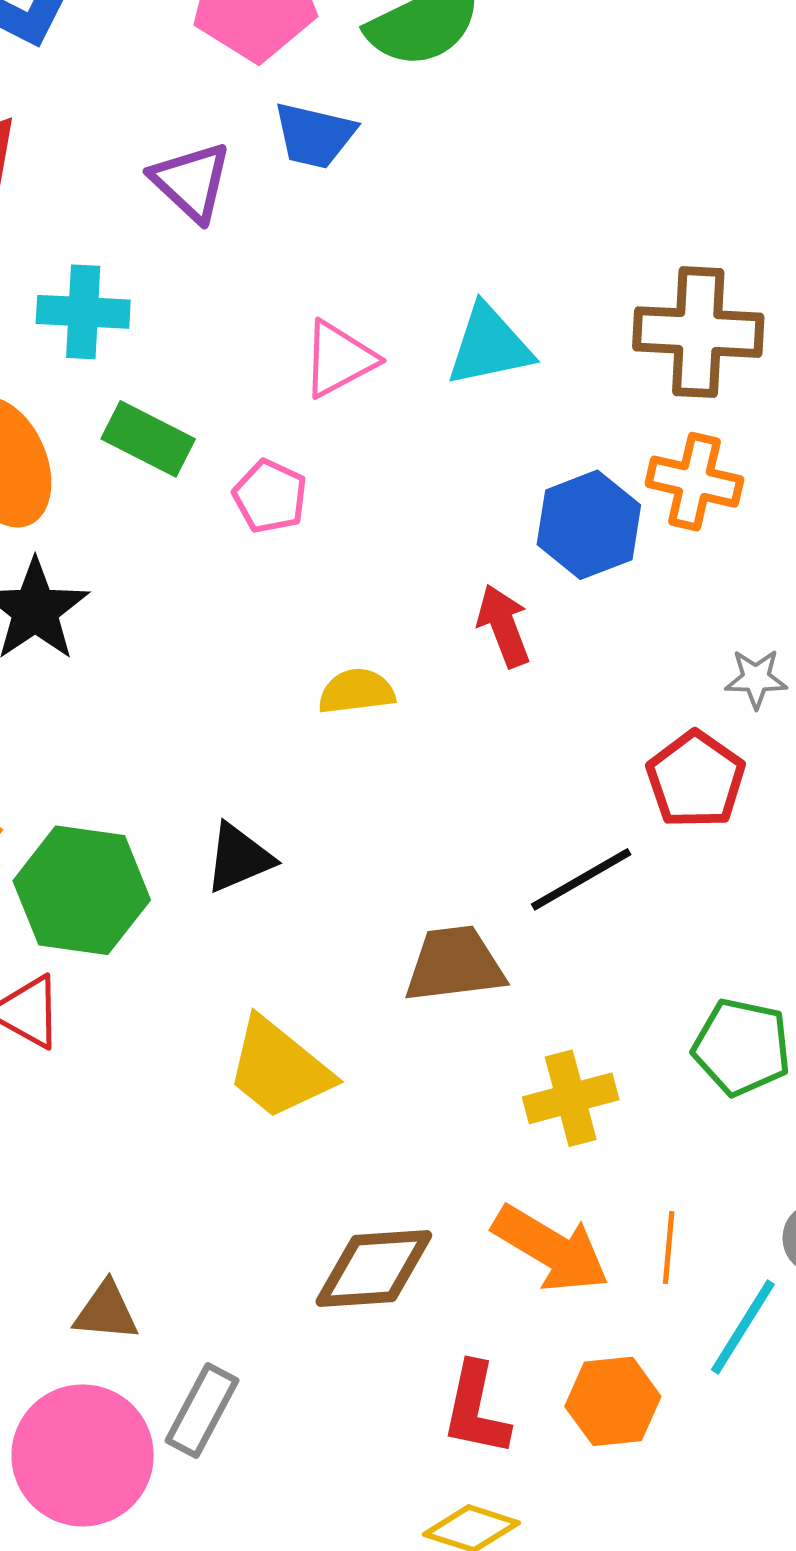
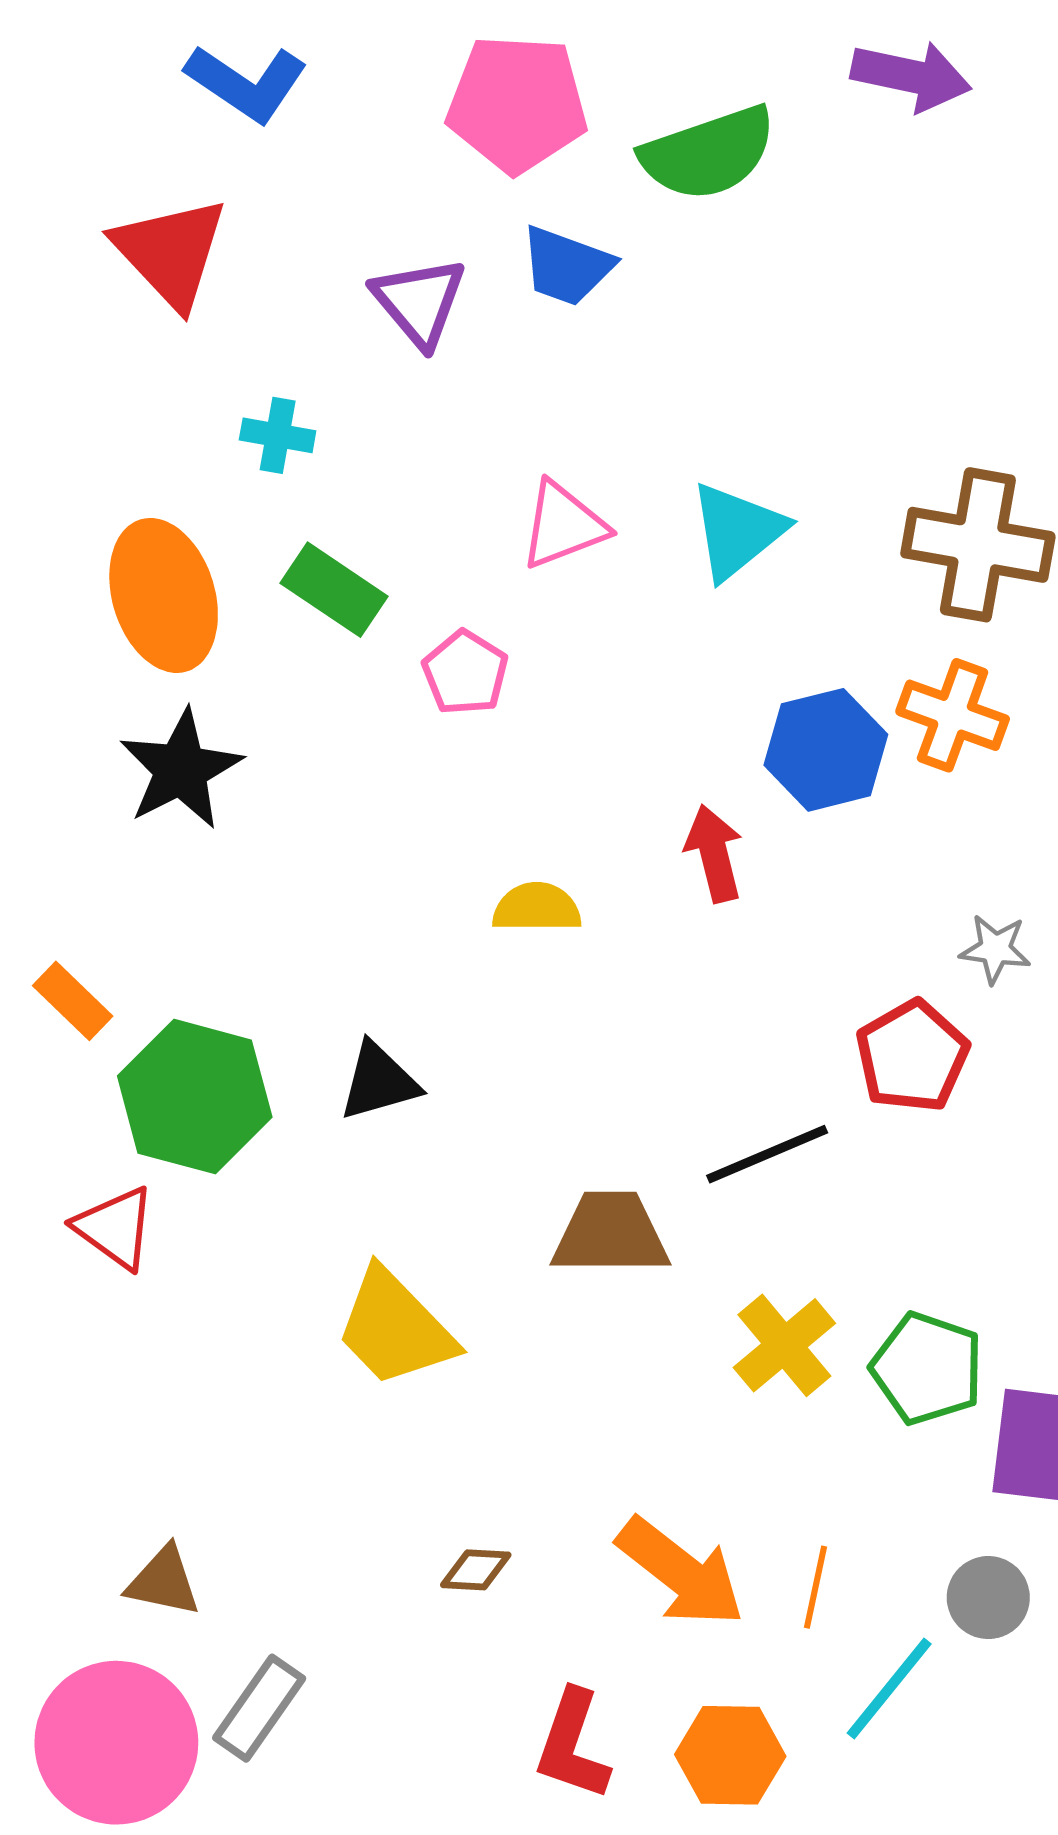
cyan cross: (83, 312) -> (278, 435), size x0.7
cyan triangle: (489, 346) -> (737, 531), turned -34
yellow cross: (571, 1098) -> (784, 1345), moved, turned -32
brown diamond: (374, 1269) -> (476, 1570), size x0.5

